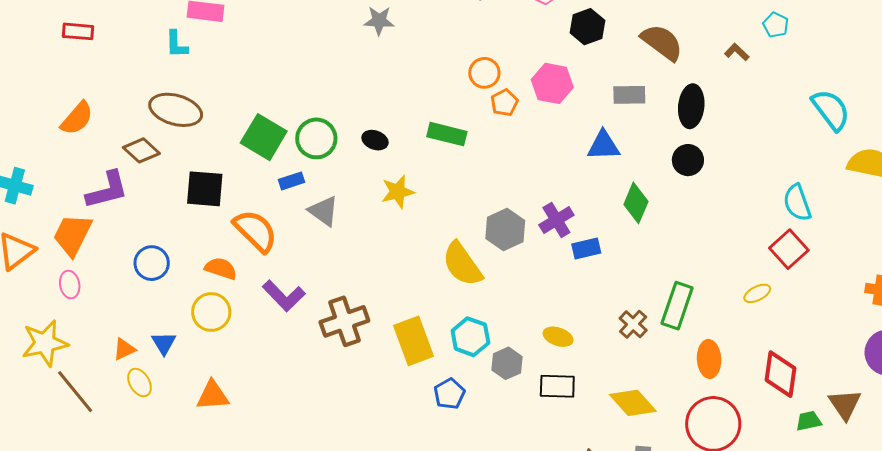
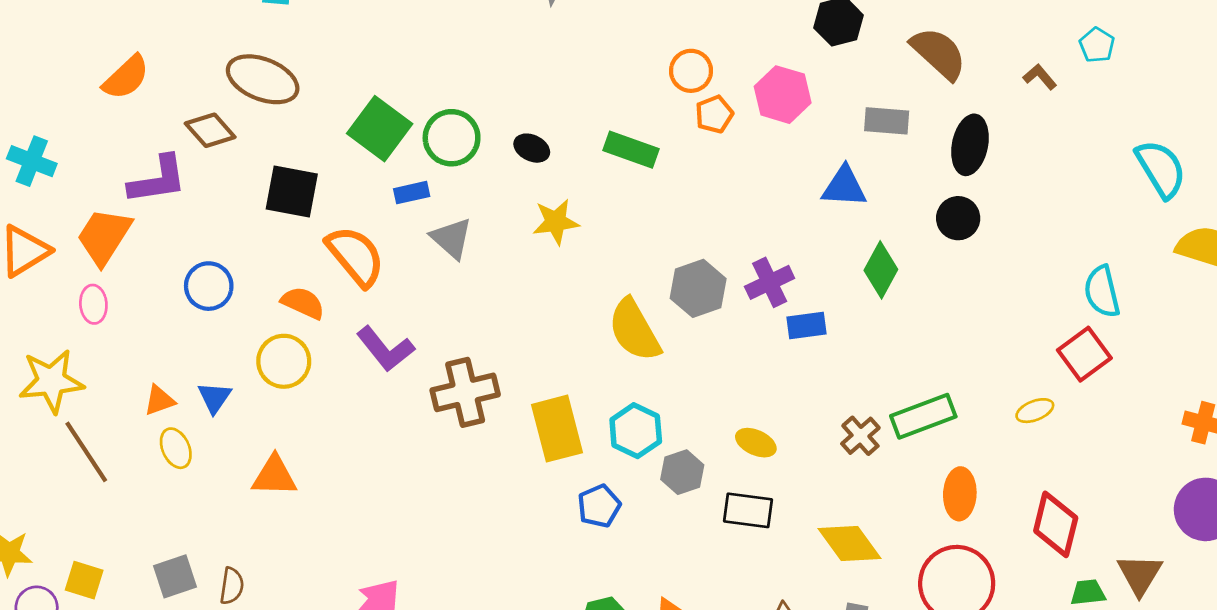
green rectangle: (677, 306) -> (923, 416), turned 45

